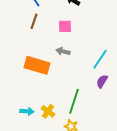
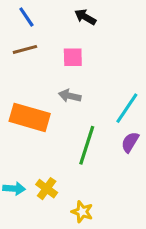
brown line: (34, 21) -> (25, 49), turned 56
green line: (74, 101) -> (87, 145), moved

